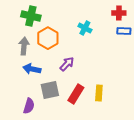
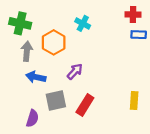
green cross: (31, 16) -> (20, 23), moved
cyan cross: (85, 28) -> (83, 23), moved
yellow rectangle: (99, 93) -> (134, 101), moved

